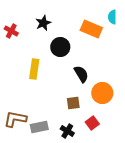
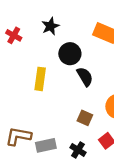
black semicircle: (81, 74) -> (85, 77), moved
brown square: (73, 103) -> (85, 118), turned 32

